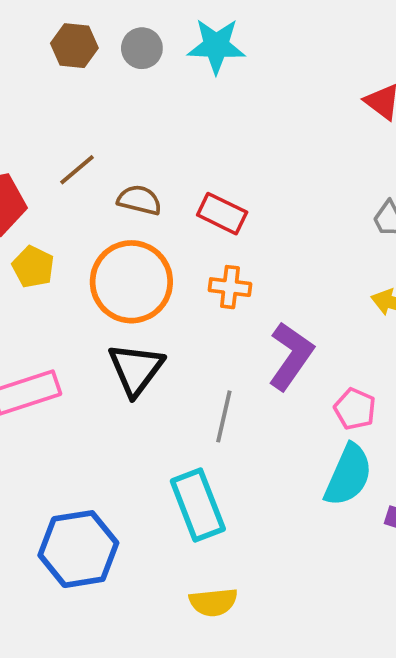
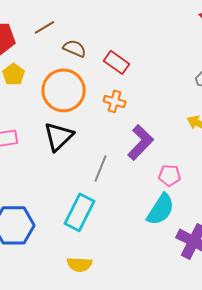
pink pentagon: (355, 409) -> (170, 175), turned -30
cyan rectangle: (198, 505) -> (80, 212), turned 39

